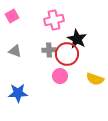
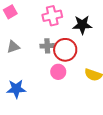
black star: (77, 39) -> (82, 25), moved, turned -30
gray triangle: (15, 51) -> (13, 47), turned -40

